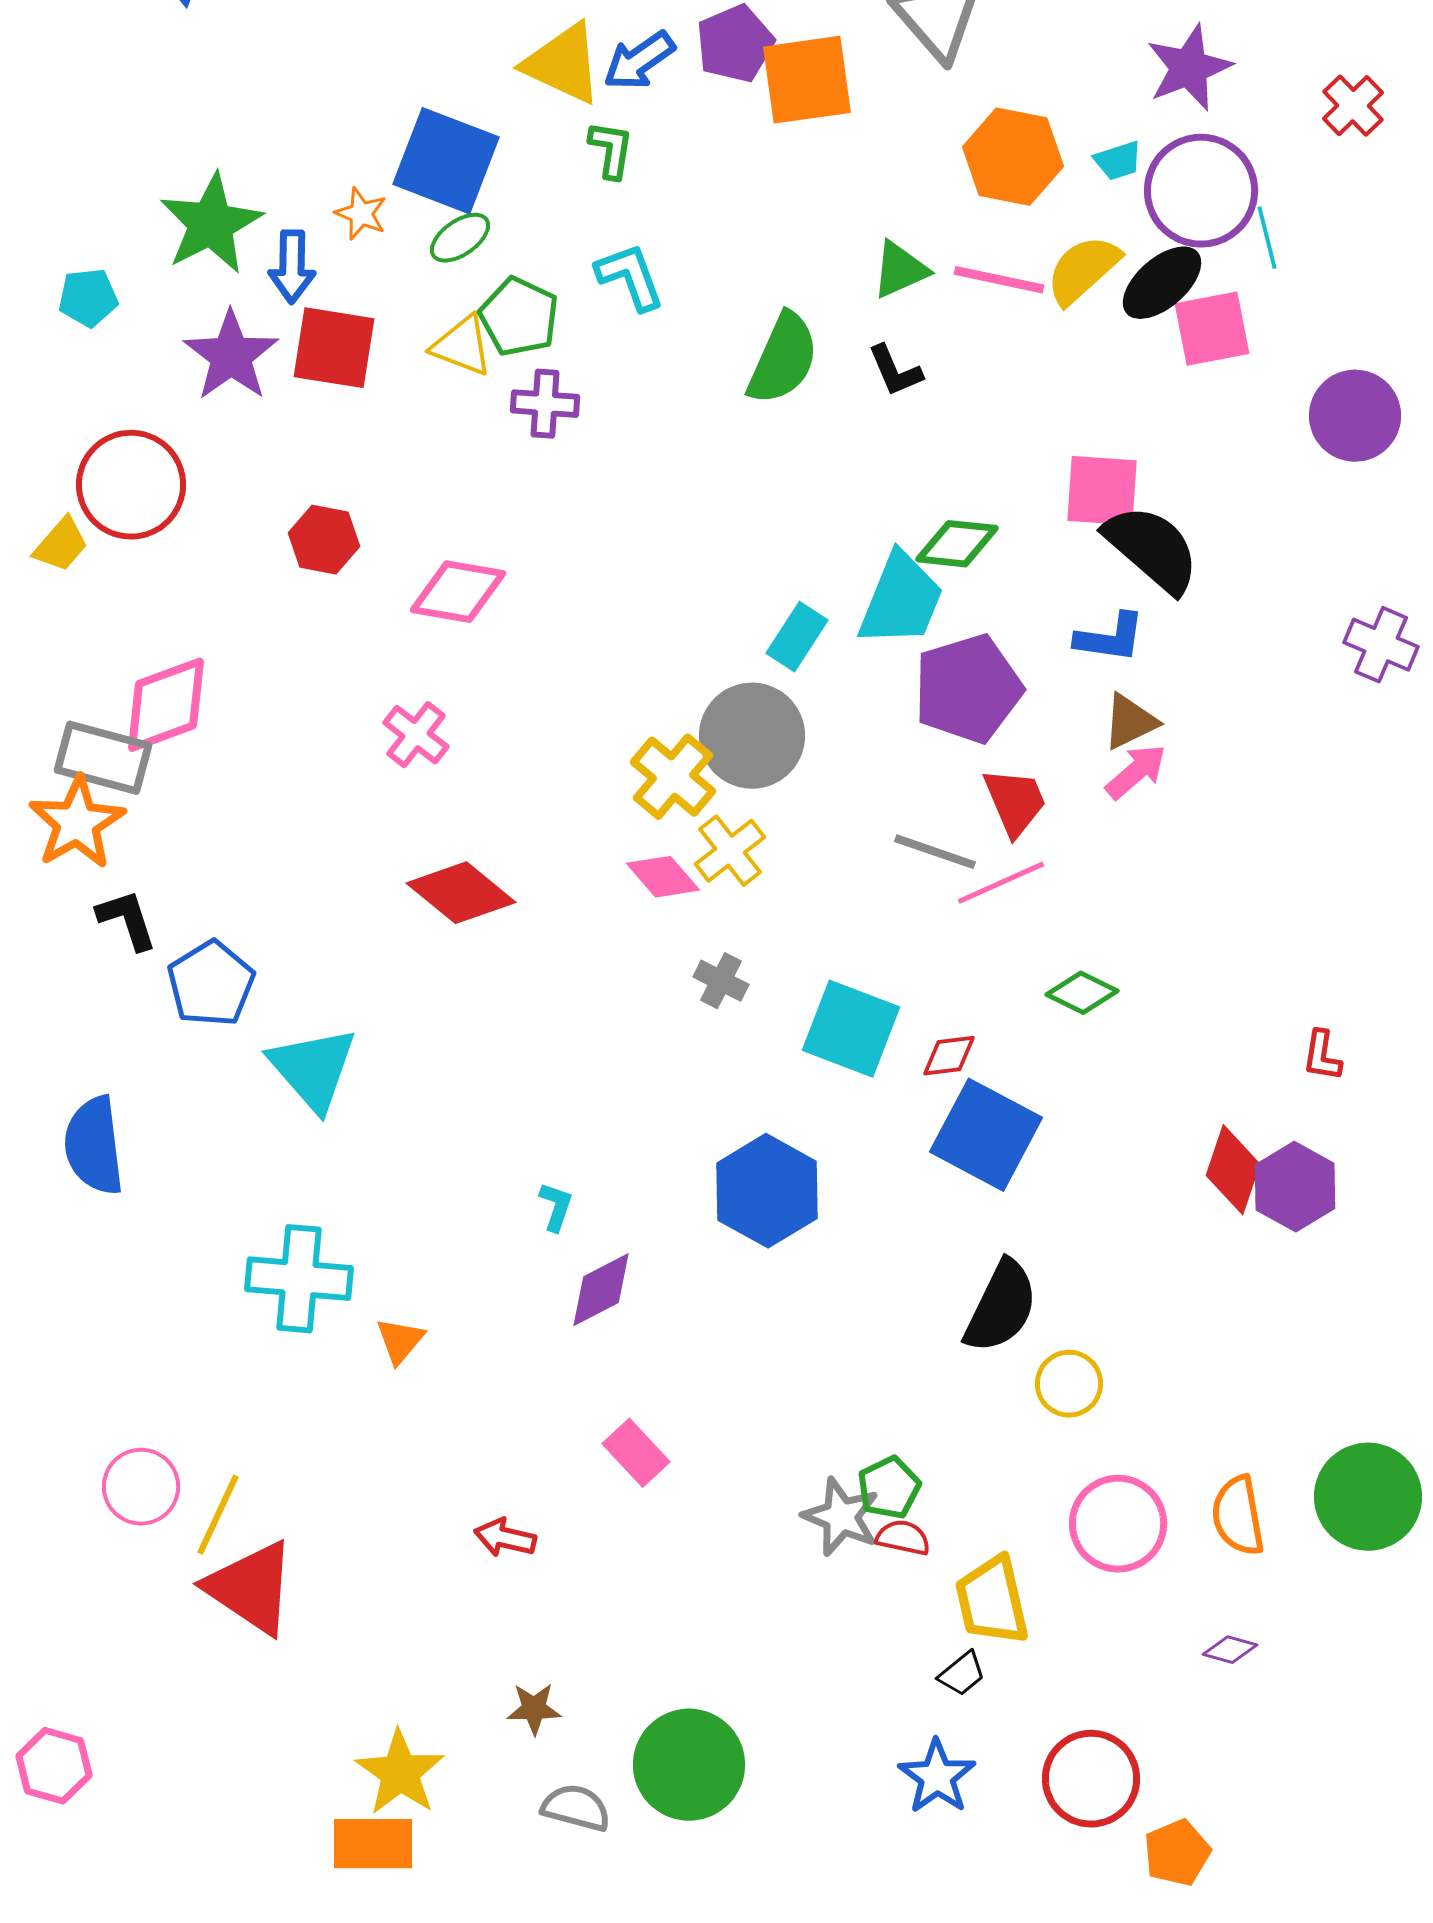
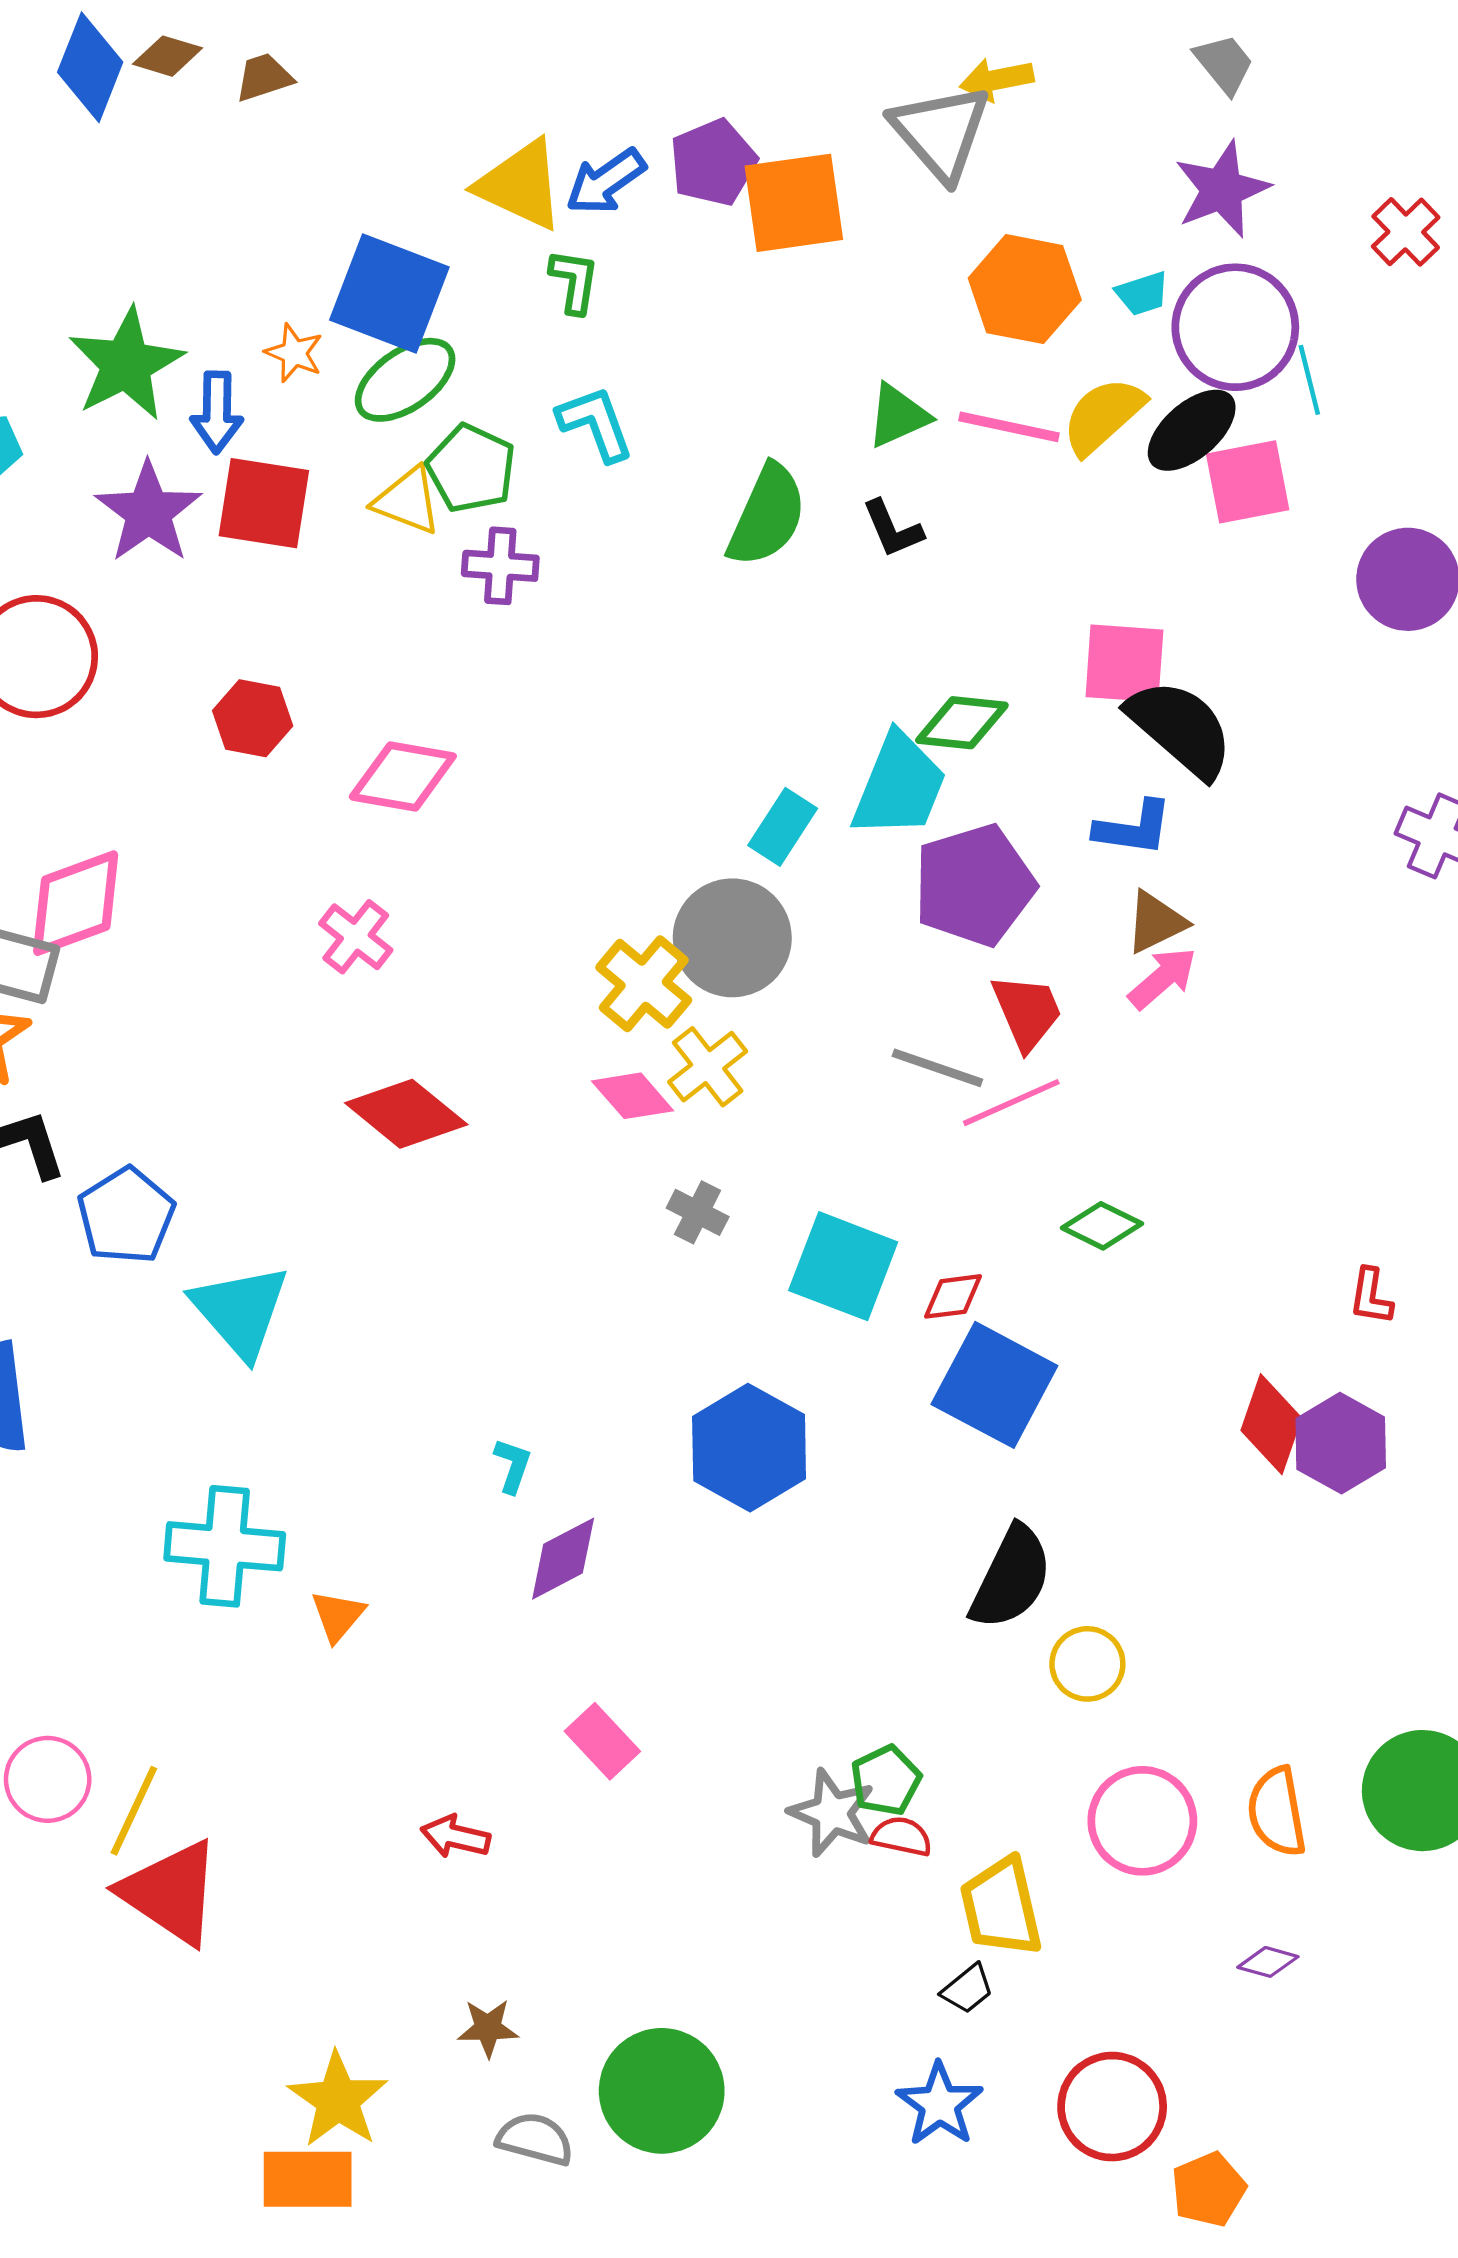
green ellipse: (460, 238) -> (405, 380), size x1.5

